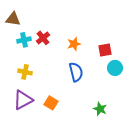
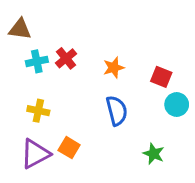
red square: (105, 50) -> (161, 77), turned 32
orange square: (51, 103) -> (69, 148), moved
green star: (100, 109) -> (154, 154), moved

